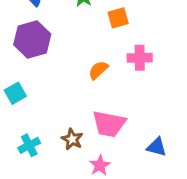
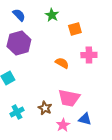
orange semicircle: (98, 70) -> (62, 63), turned 72
blue triangle: (157, 147) -> (85, 119), moved

